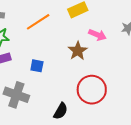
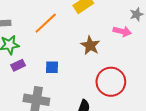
pink arrow: (98, 35) -> (122, 31), moved

